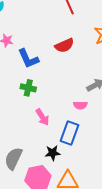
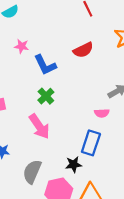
green cross: (28, 88) -> (46, 96), turned 35
pink arrow: (42, 117) -> (39, 126), moved, size x1.4

